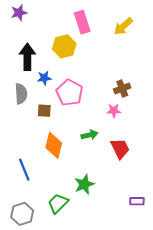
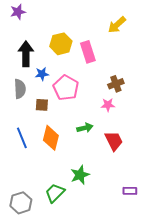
pink rectangle: (82, 22) -> (88, 52), moved
blue line: (24, 170) -> (22, 138), moved

